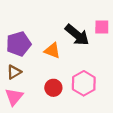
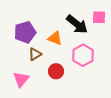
brown triangle: (14, 72) -> (35, 54), moved
pink hexagon: (84, 83) -> (83, 55), moved

